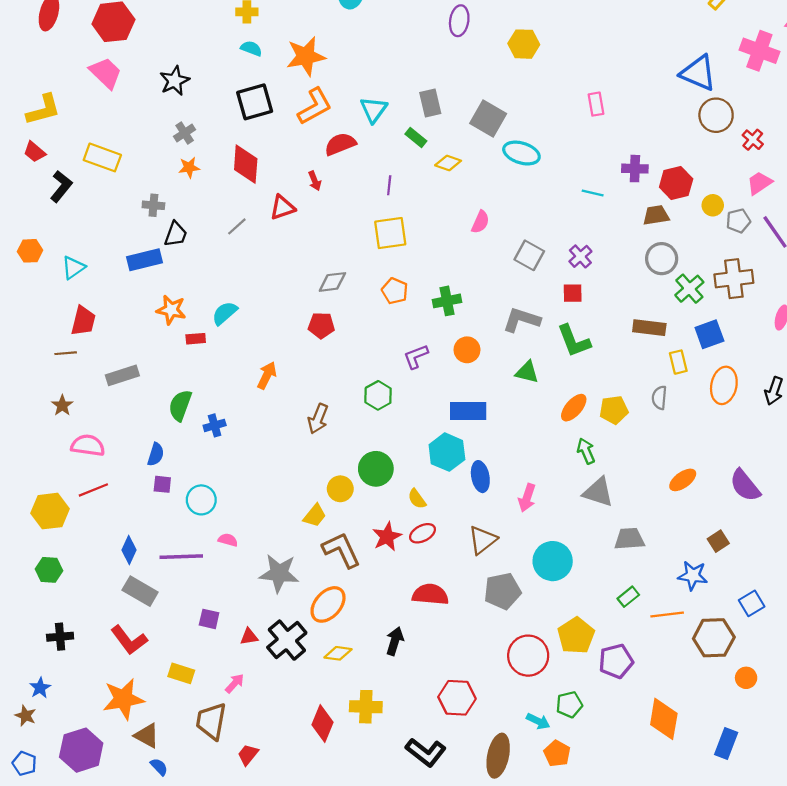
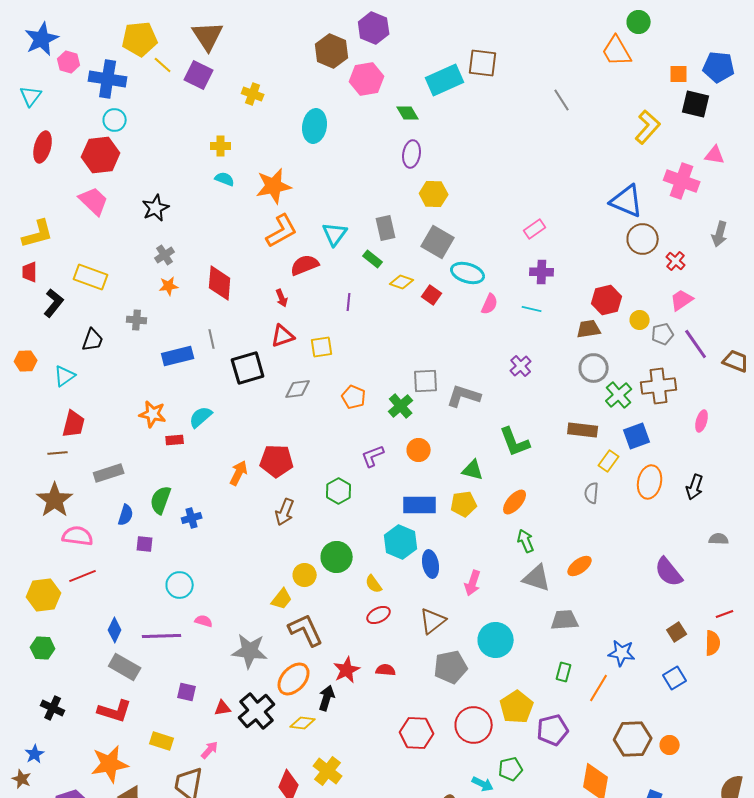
yellow hexagon: (524, 44) -> (434, 194), moved
black square: (255, 102) -> (248, 368), moved
pink rectangle: (596, 104) -> (535, 229), turned 65
red trapezoid: (34, 152) -> (30, 272), turned 50
purple cross: (635, 169) -> (542, 272), moved
red triangle: (282, 207) -> (283, 336), moved
pink semicircle: (480, 222) -> (490, 304), moved
gray line: (237, 226) -> (212, 339), turned -60
yellow square: (390, 233) -> (322, 347), moved, size x0.7
black trapezoid: (176, 234) -> (93, 340), moved
gray square: (529, 255) -> (426, 381), moved, turned -32
blue rectangle: (145, 260) -> (178, 356), moved
red square: (573, 293) -> (432, 295), moved, turned 36
green cross: (447, 301) -> (401, 406), turned -30
gray L-shape: (521, 320) -> (464, 396), moved
red pentagon: (321, 325) -> (277, 461), moved, size x1.4
yellow rectangle: (678, 362) -> (609, 461), turned 50
brown star: (62, 405) -> (55, 500), size x1.8
yellow pentagon: (614, 410) -> (464, 504), moved
blue semicircle: (156, 454) -> (126, 515), moved
orange ellipse: (683, 480) -> (580, 566), moved
purple square: (162, 484) -> (145, 544), moved
red star: (387, 537) -> (347, 670), moved
brown square: (718, 541) -> (677, 632), moved
red semicircle: (430, 594) -> (386, 670), size x0.6
green rectangle: (628, 597) -> (564, 672), turned -36
orange line: (667, 614) -> (599, 688), turned -52
black cross: (60, 637) -> (53, 708), turned 30
brown hexagon: (714, 638) -> (633, 739), moved
red L-shape: (129, 640) -> (115, 711), turned -36
black arrow: (395, 641) -> (327, 698), moved
red hexagon: (457, 698) -> (417, 733), moved
yellow cross: (366, 707) -> (328, 771), turned 36

